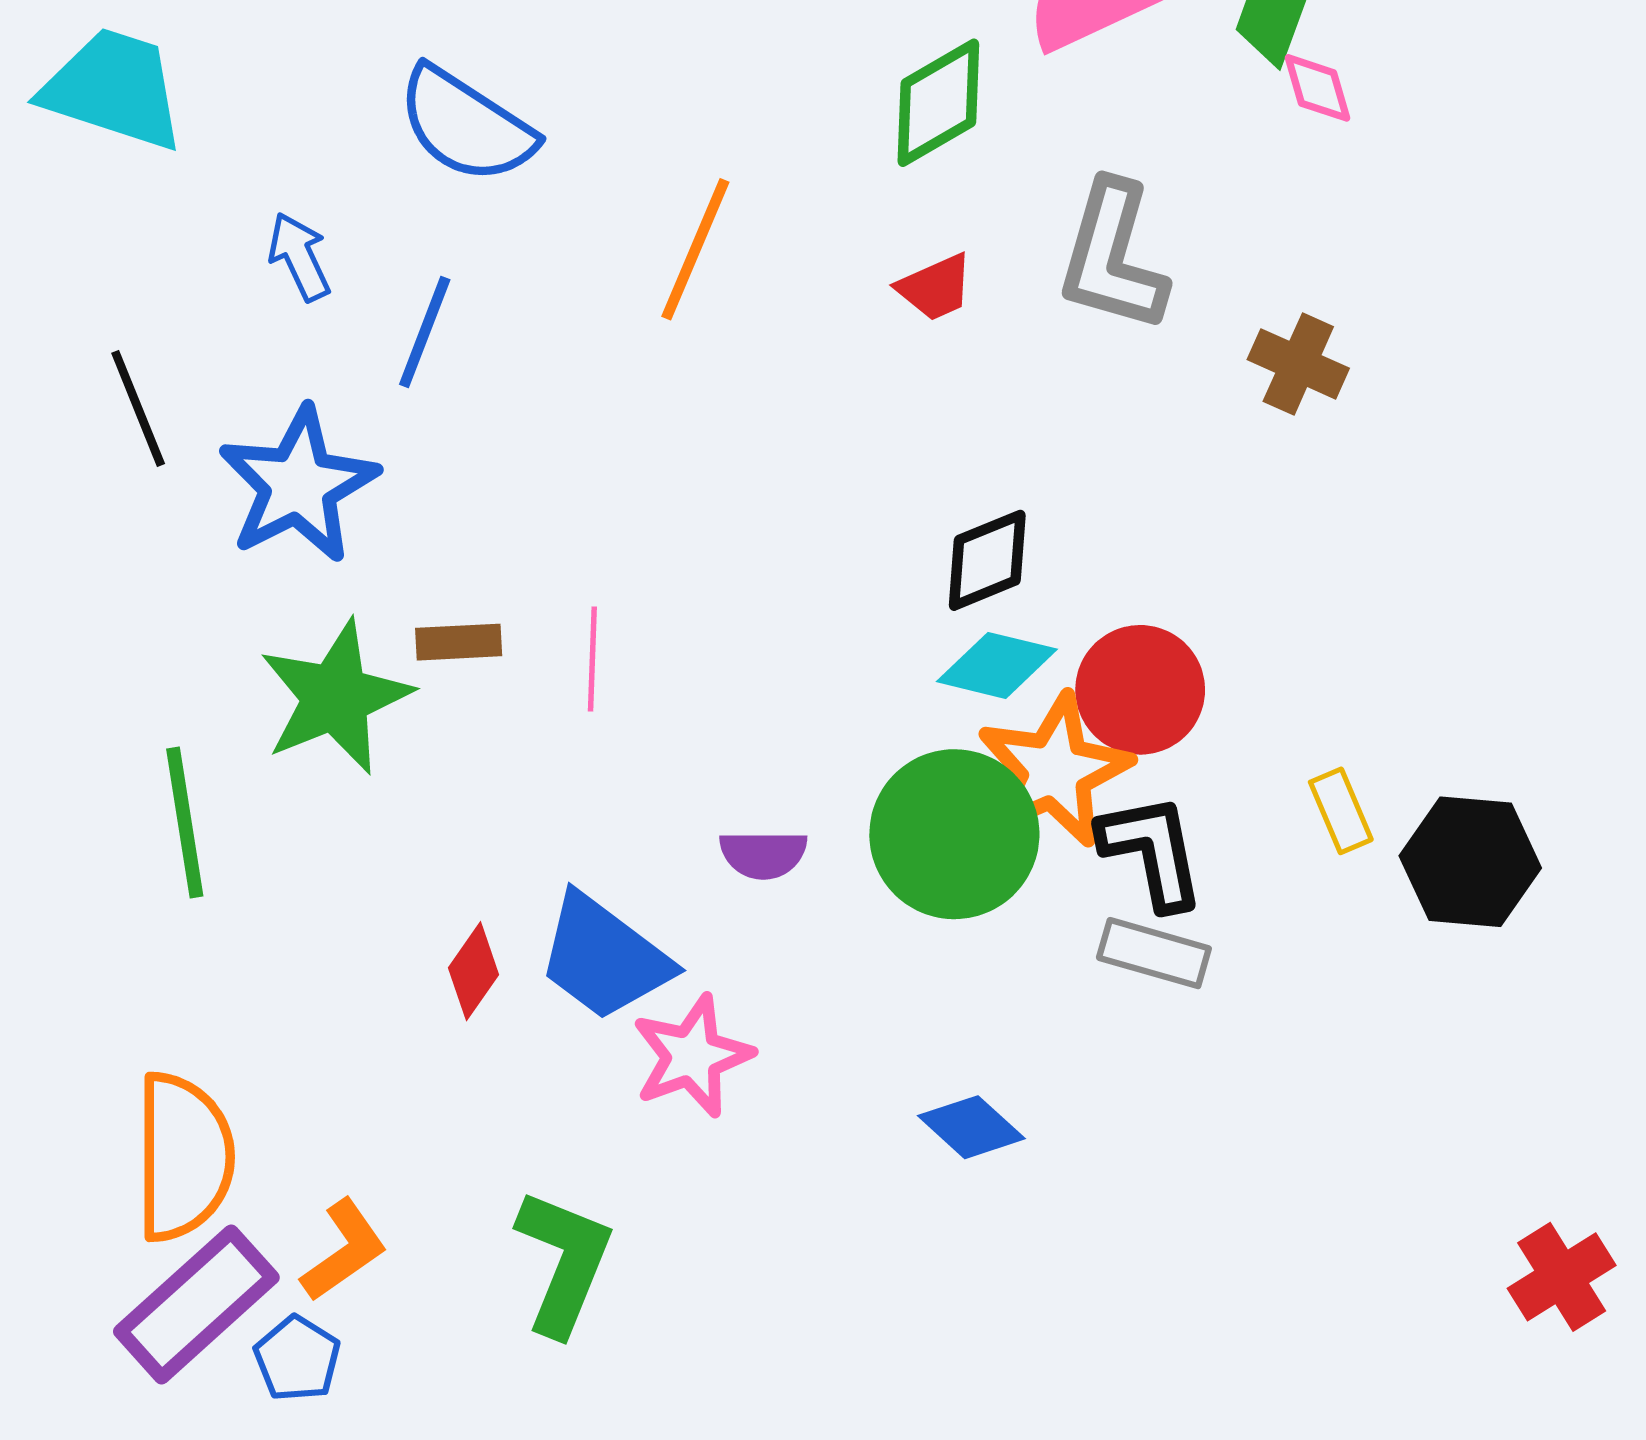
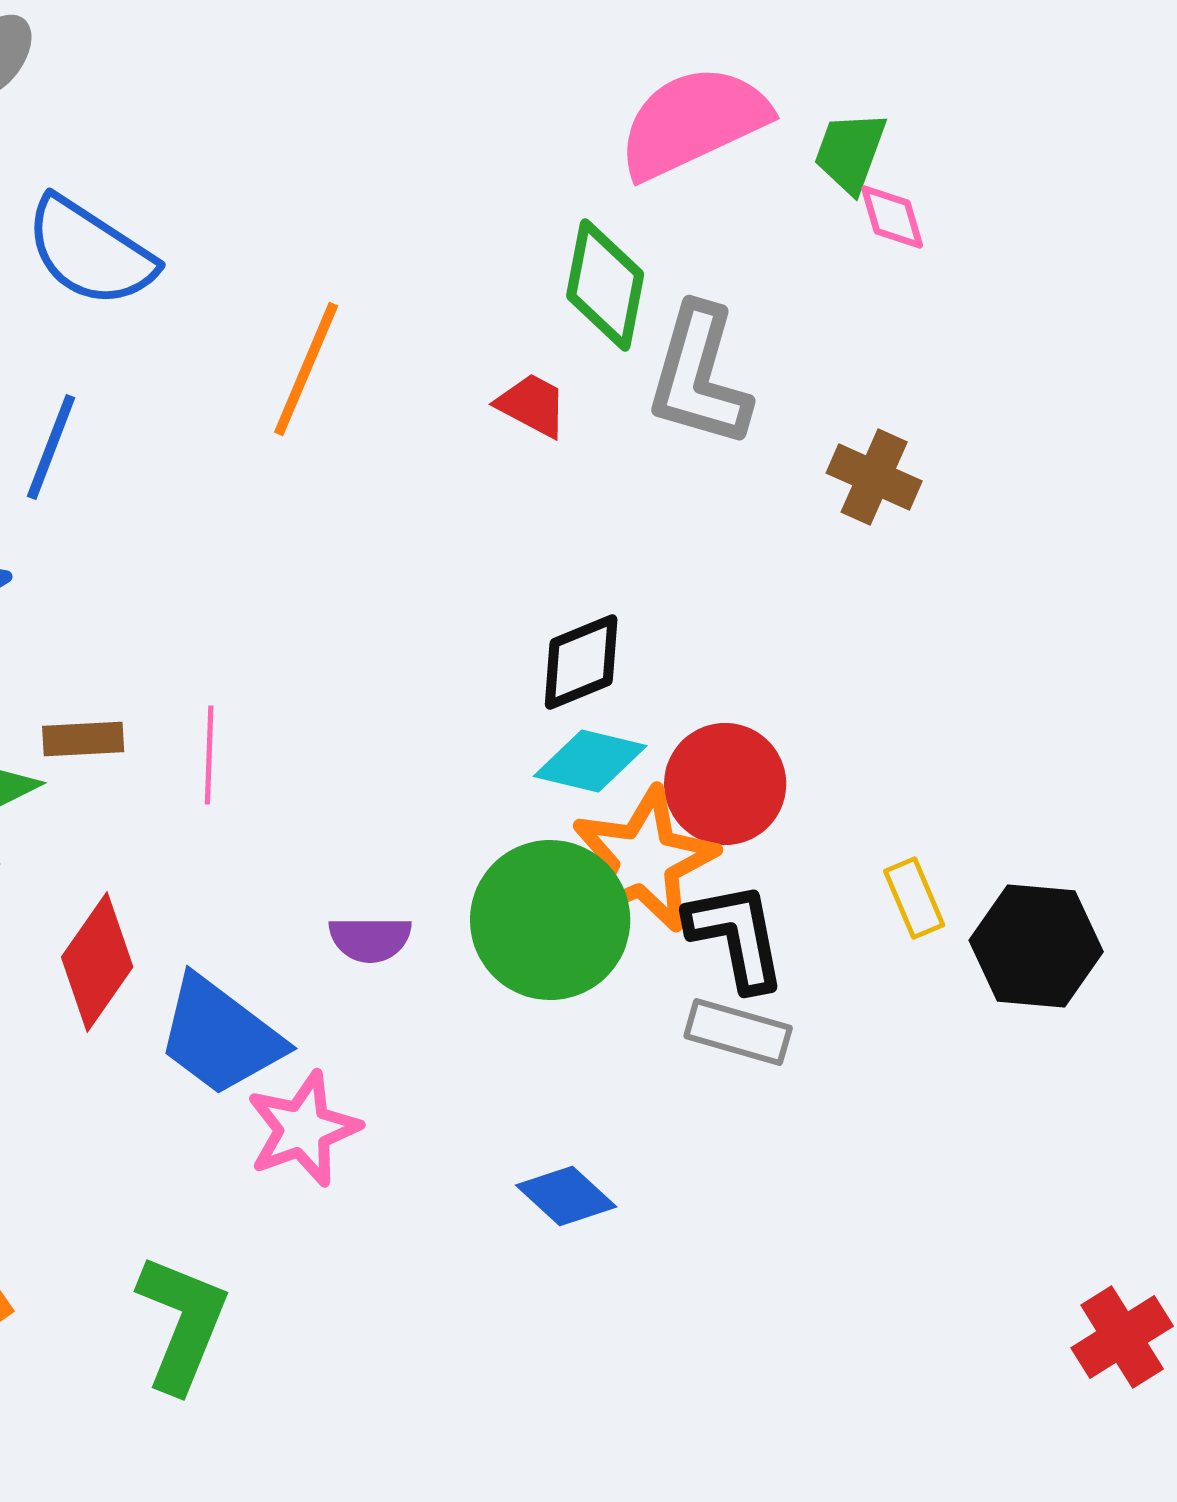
green diamond: (938, 103) -> (605, 285), moved, turned -49
red trapezoid: (935, 287) -> (532, 405), turned -128
red diamond: (473, 971) -> (97, 962), moved, size x1.5

